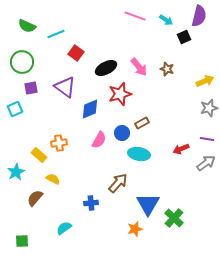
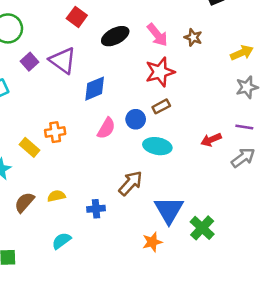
purple square: (31, 88) -> (29, 62), moved, turned -32
red star: (120, 94) -> (160, 72), moved
yellow semicircle: (53, 179) -> (56, 196), moved, turned -40

